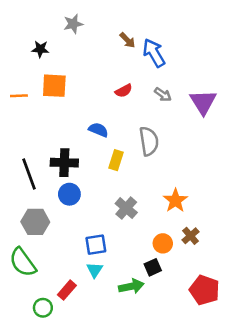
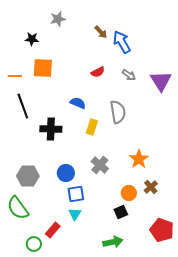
black line: (29, 174) -> (23, 106), moved
blue circle: (69, 194) -> (66, 173), moved
green arrow: (131, 286) -> (113, 242), moved

